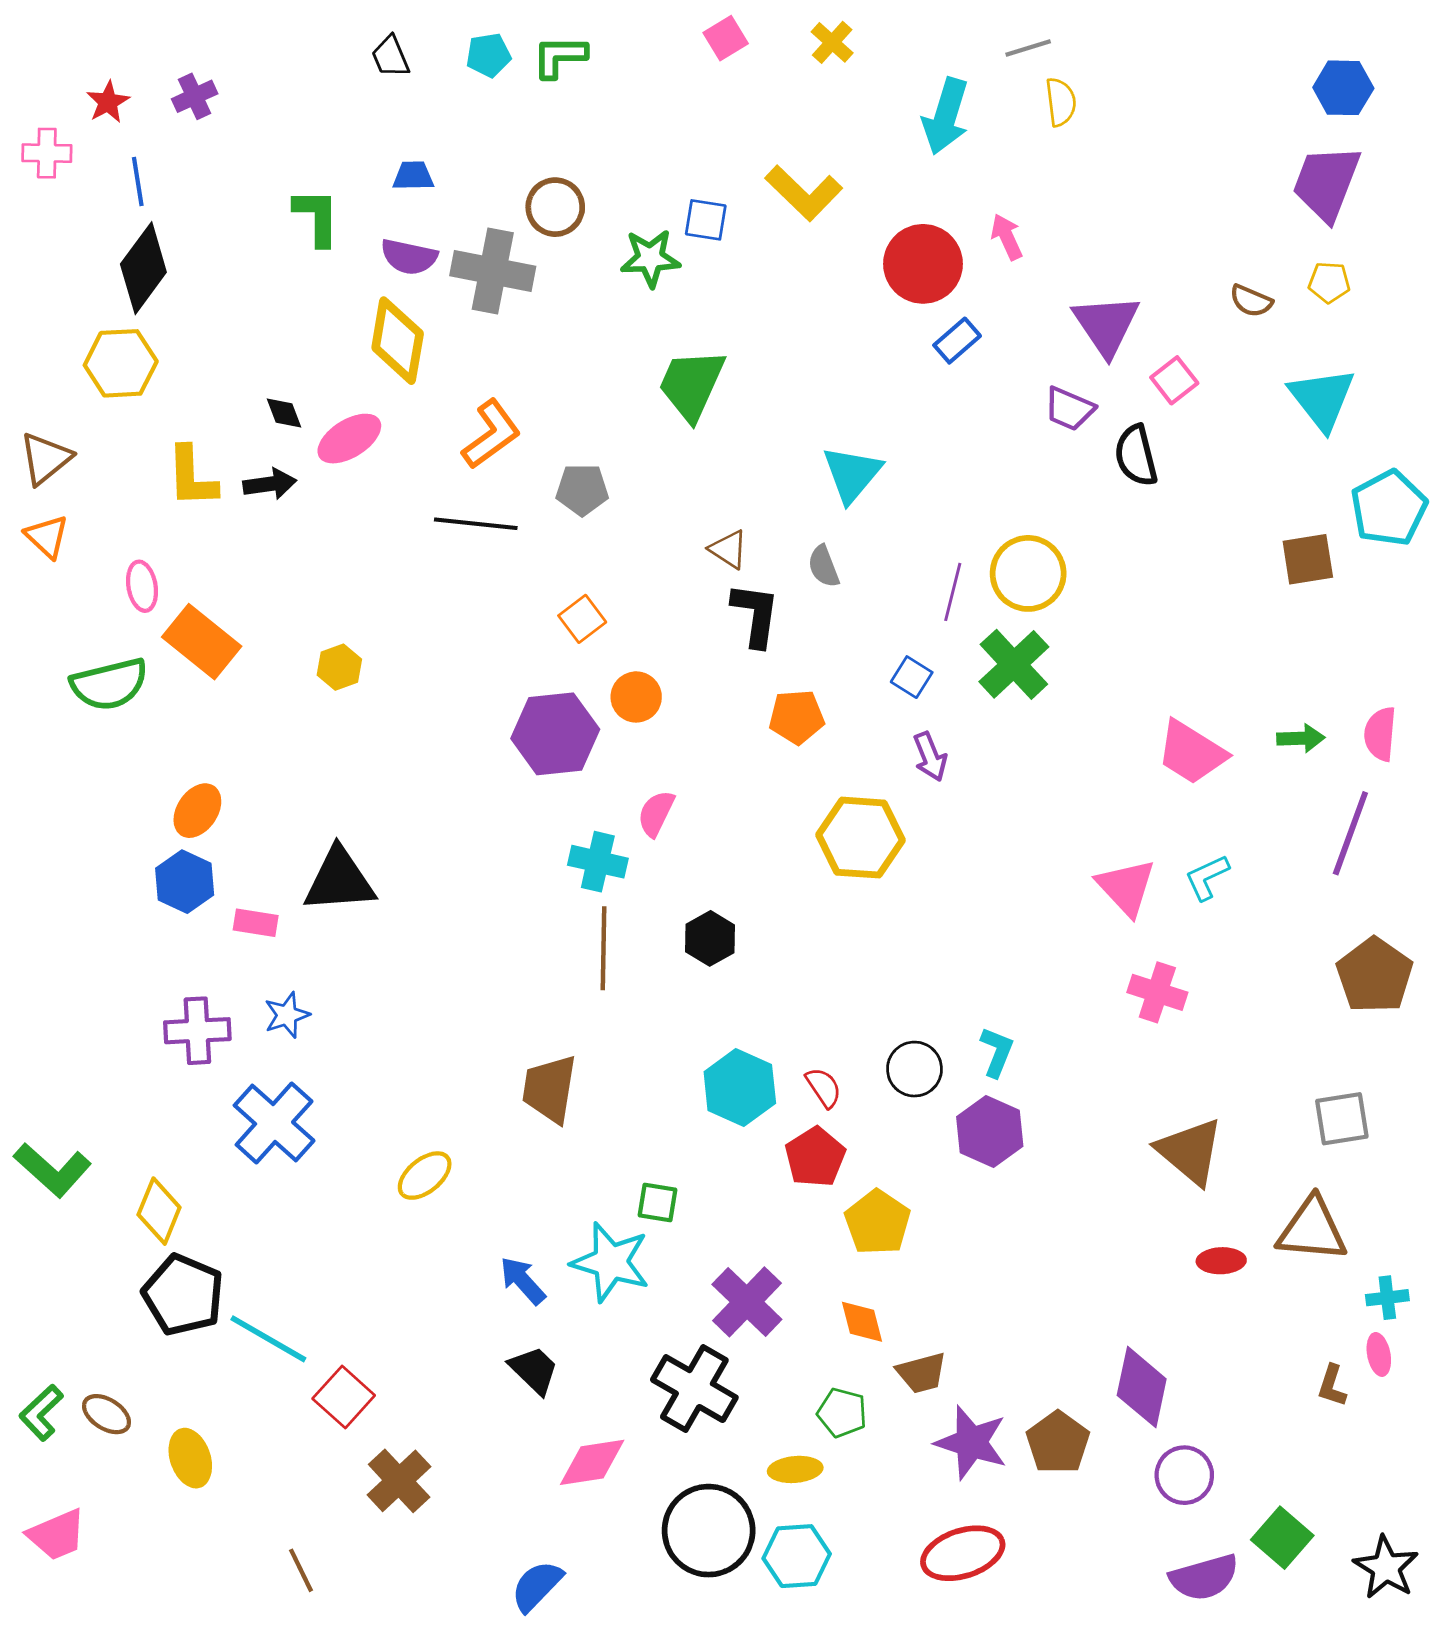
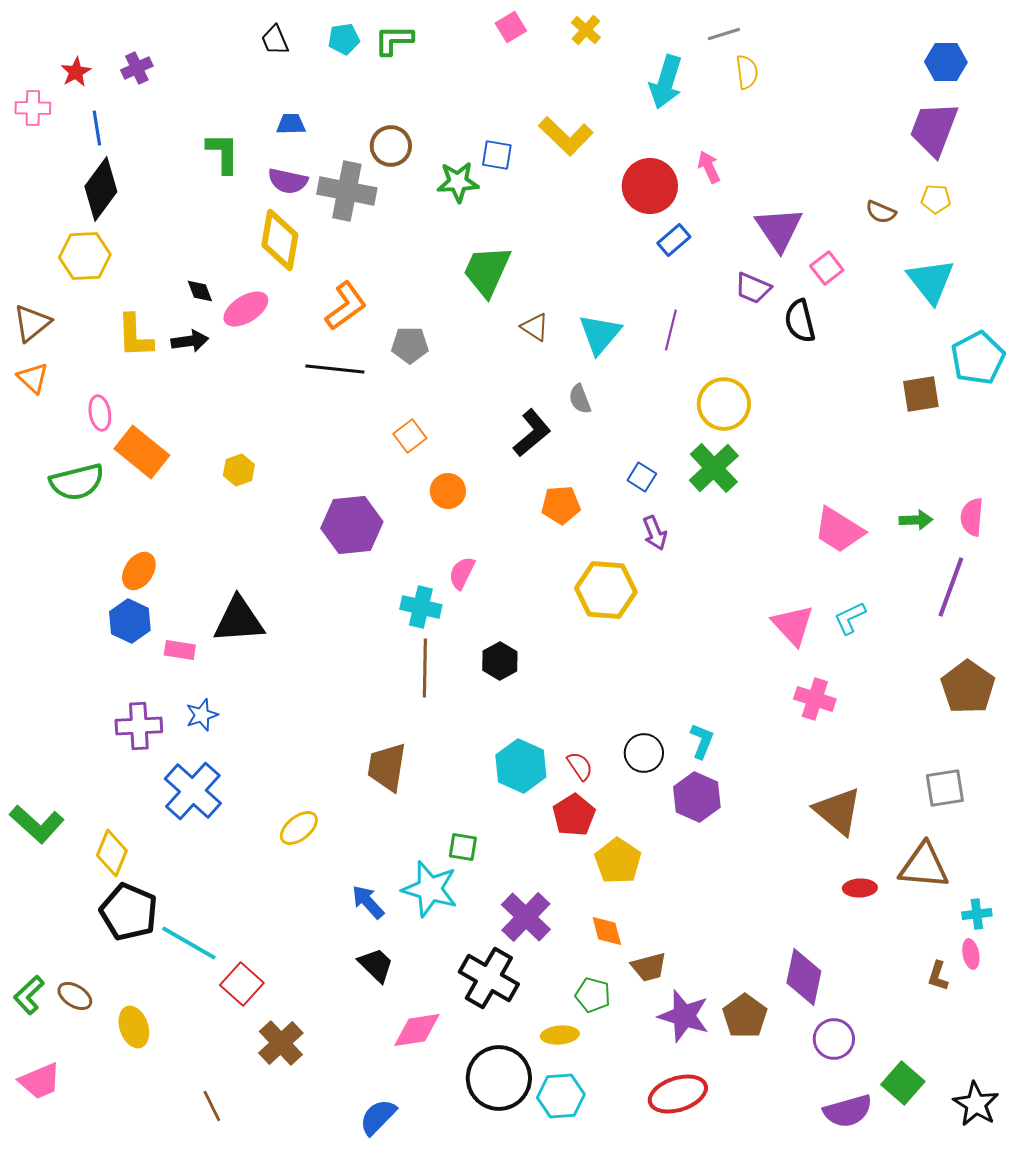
brown triangle: (728, 549) -> (535, 327), moved
purple line: (953, 592) -> (671, 330), moved
black L-shape: (755, 615) -> (532, 433), turned 42
purple hexagon: (555, 734) -> (352, 525), moved

